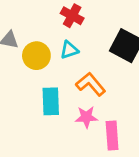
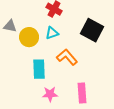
pink star: (86, 117) -> (50, 94), moved

